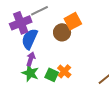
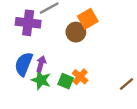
purple cross: (21, 23) -> (28, 23), turned 30
blue semicircle: (30, 39) -> (24, 64), moved

